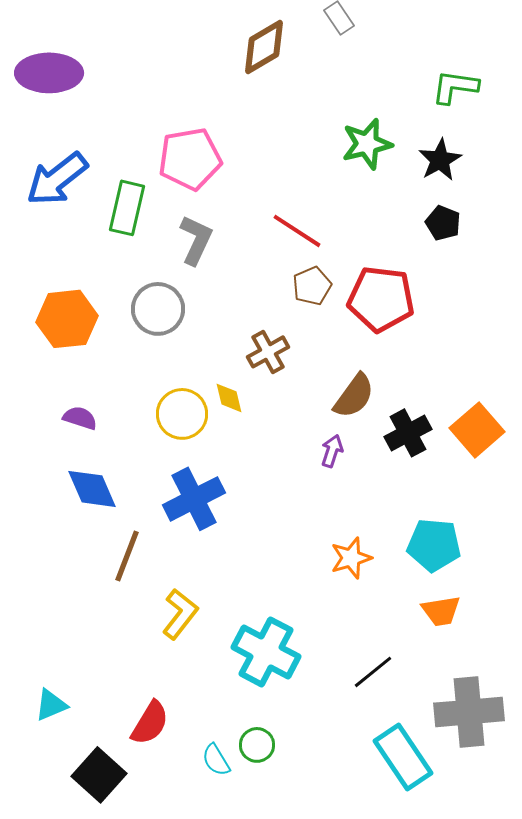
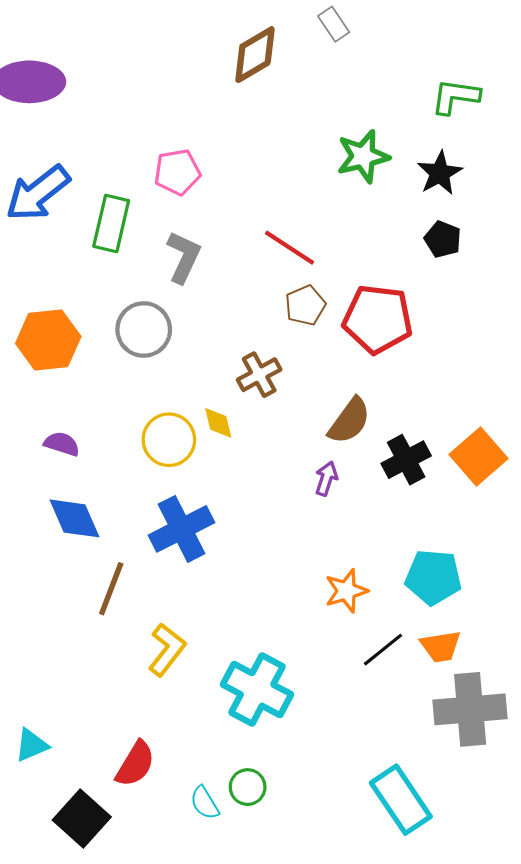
pink pentagon: (190, 159) -> (177, 172), size x0.7
black line: (373, 672) -> (383, 650), moved
gray cross: (469, 712) -> (470, 709), moved

